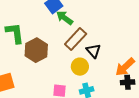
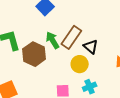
green arrow: (65, 18) -> (52, 40), moved, turned 30

